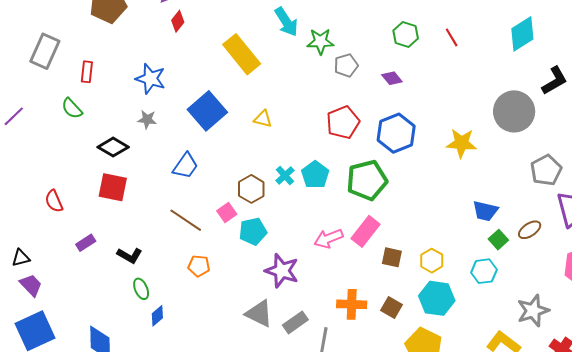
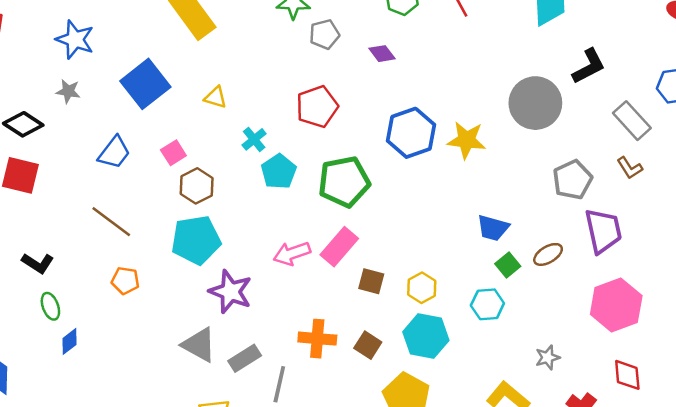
blue hexagon: (396, 133) -> (411, 133), moved
cyan cross: (285, 175) -> (254, 139), moved
pink square: (227, 213) -> (173, 153), moved
cyan pentagon: (253, 231) -> (196, 240), size x1.4
gray star: (533, 311) -> (548, 357), size x0.6

